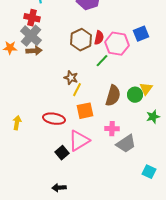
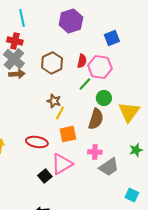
blue square: (141, 34) -> (112, 38), moved
brown hexagon: (81, 40) -> (52, 63), moved
yellow triangle: (146, 89) -> (129, 112), size x1.6
green circle: (135, 95) -> (104, 98), moved
green star: (153, 117) -> (136, 150), moved

